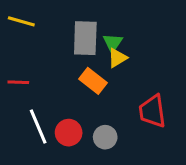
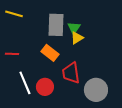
orange rectangle: (93, 81) -> (50, 53), moved
red trapezoid: (152, 111) -> (71, 73), moved
gray circle: (105, 137) -> (96, 90), moved, size x1.5

